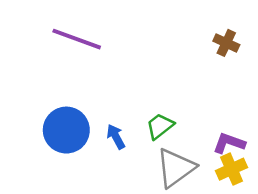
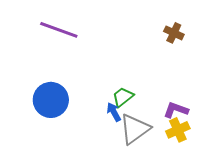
blue arrow: (116, 137) -> (114, 112), moved

